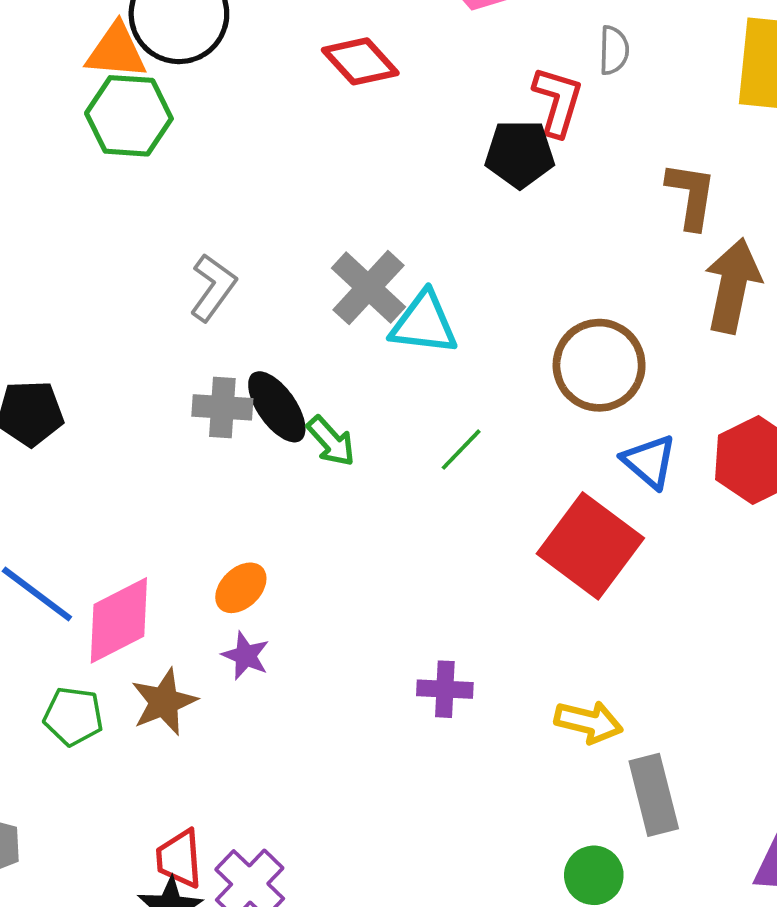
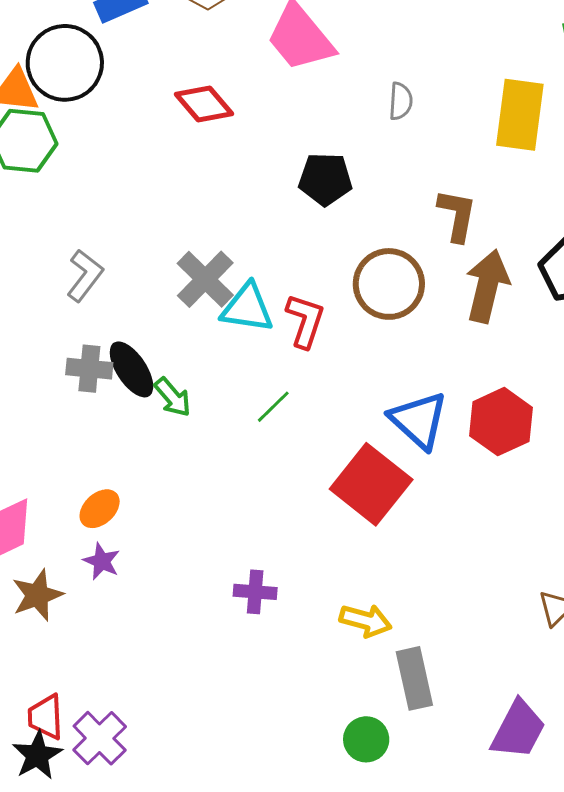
red L-shape: (558, 101) -> (305, 321), moved
brown circle: (599, 365) -> (389, 284), moved
blue triangle: (649, 461) -> (419, 420), size x1.4

